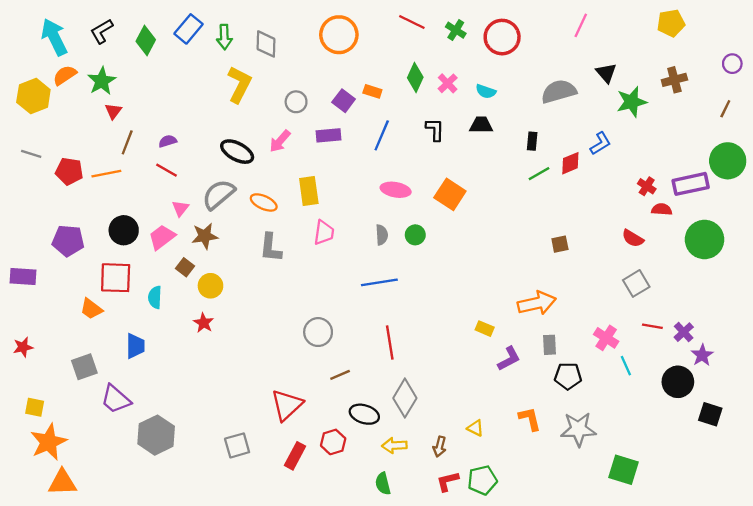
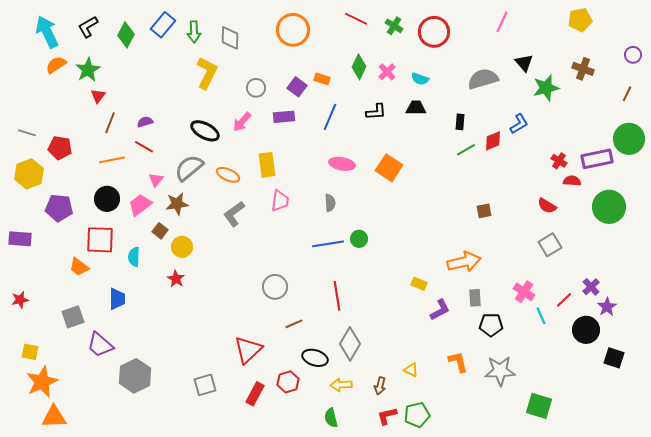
brown cross: (674, 80) -> (583, 69), turned 35
yellow hexagon: (33, 96) -> (29, 174), moved
black L-shape: (435, 130) -> (376, 112), turned 85
orange line: (106, 174) -> (112, 160), moved
green circle: (415, 235) -> (359, 239), moved
gray L-shape: (271, 248) -> (234, 214), turned 48
red line: (652, 326) -> (564, 300), moved, turned -54

